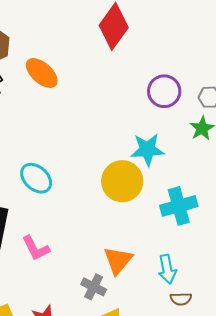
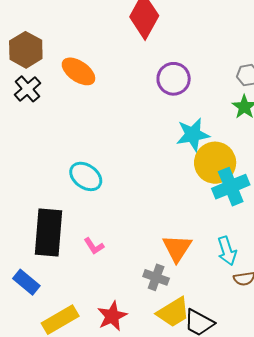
purple circle: (164, 91) -> (174, 79), moved
yellow circle: (122, 181) -> (215, 163), moved
pink L-shape: (36, 248) -> (94, 246), size x0.7

